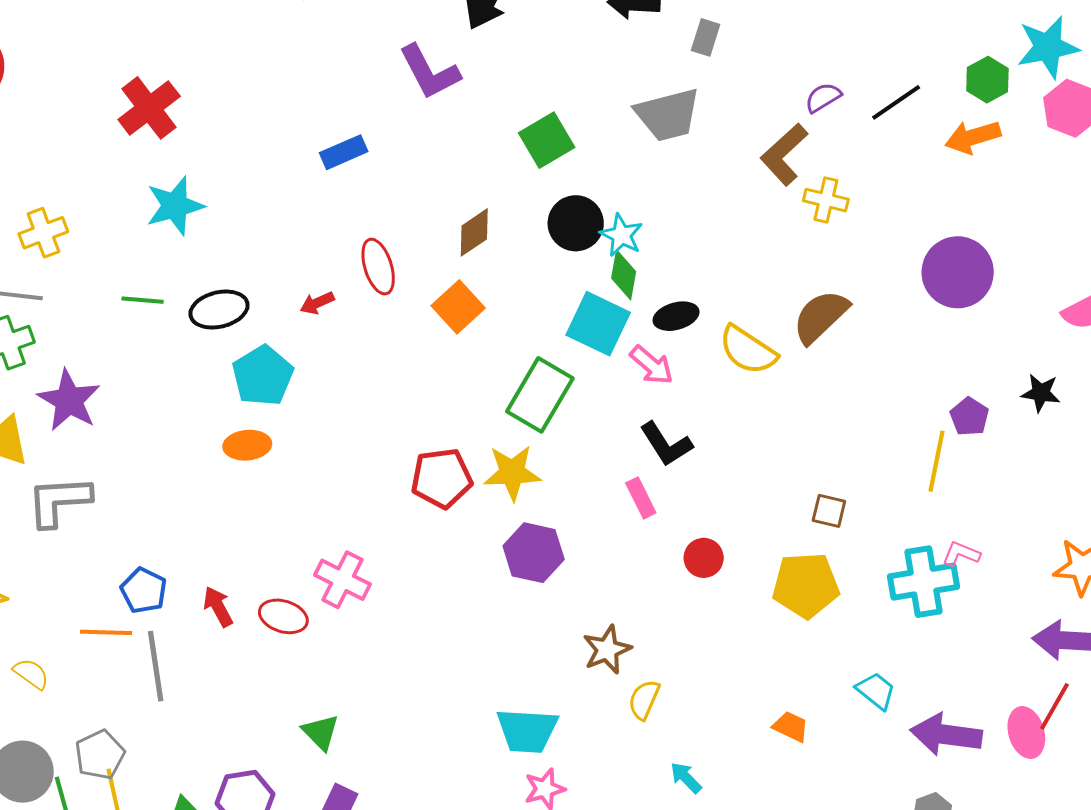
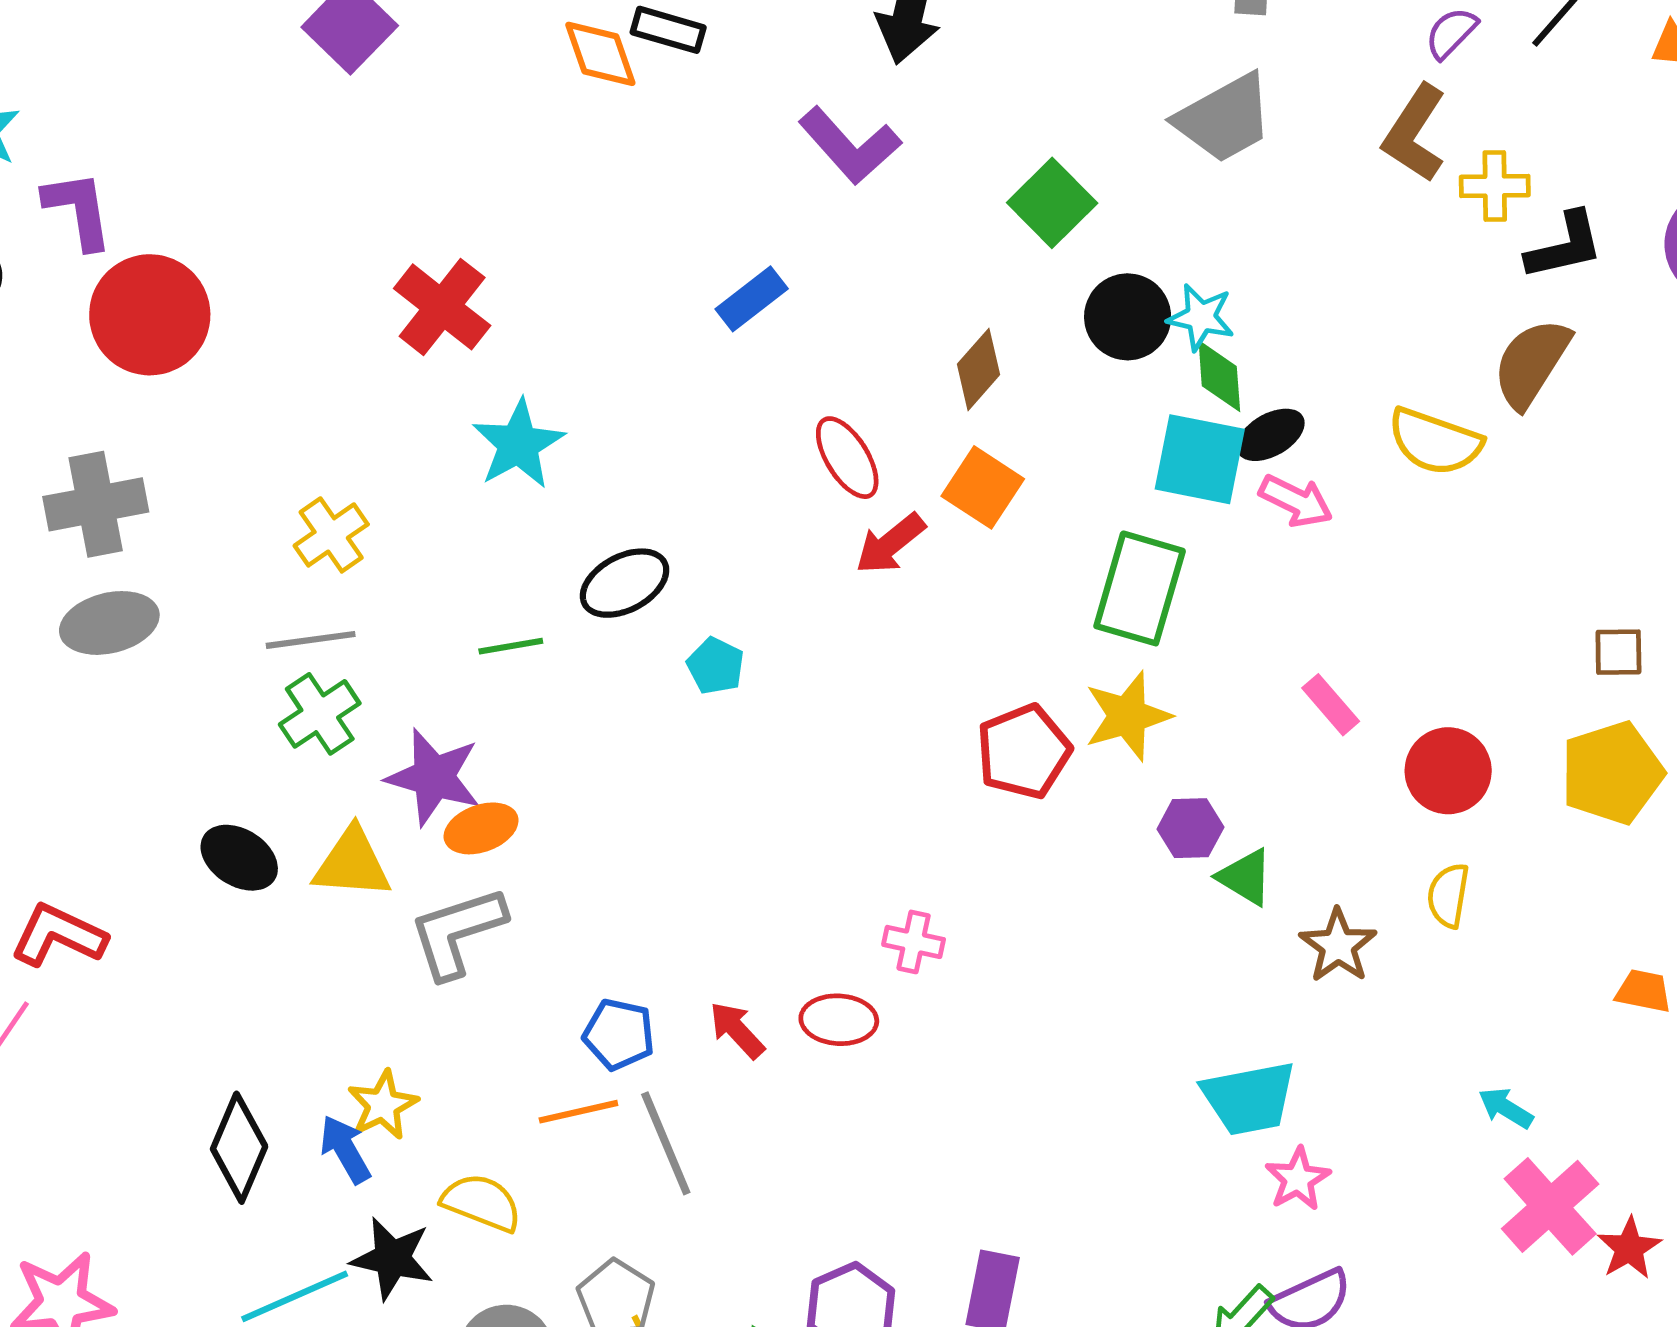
green line: (143, 300) -> (511, 646), moved
red arrow: (317, 303) -> (890, 544), moved, size x1.4
black ellipse: (676, 316) -> (1271, 435), moved
cyan pentagon: (263, 376) -> (716, 666), size x0.6
black L-shape: (666, 444) -> (1565, 246), moved, turned -56
orange ellipse: (247, 445) -> (481, 828), moved
purple hexagon: (534, 553) -> (1190, 828), size x0.7
red circle: (704, 558) -> (1448, 771), size x1.4
pink cross: (342, 580) -> (914, 942), size x0.7
yellow semicircle: (31, 674) -> (482, 1203), size x1.4
yellow semicircle: (644, 700) -> (1448, 895), moved
green triangle: (321, 732) -> (1245, 877), moved

